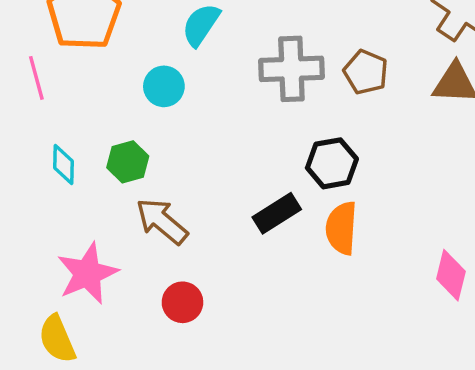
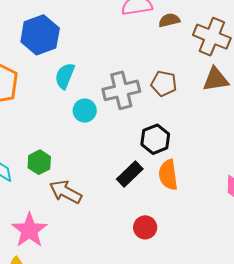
cyan circle: (164, 86) -> (85, 111), moved
red circle: (182, 302) -> (145, 227), moved

